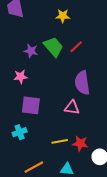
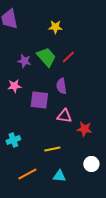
purple semicircle: (82, 83) -> (61, 86), moved, size x0.7
purple square: (31, 105) -> (39, 100), moved
red star: (80, 143) -> (84, 129), moved

